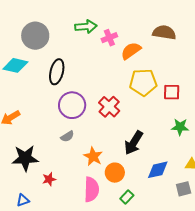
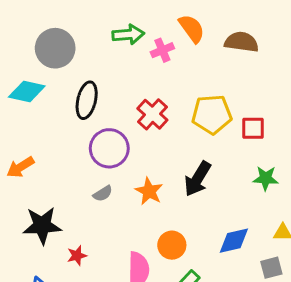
orange semicircle: (131, 51) -> (192, 29), moved, turned 90
red cross: (109, 107) -> (152, 114), moved
black arrow: (134, 143) -> (198, 179), moved
orange star: (93, 156) -> (149, 191), moved

